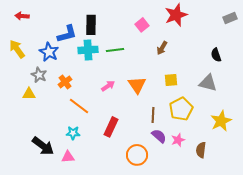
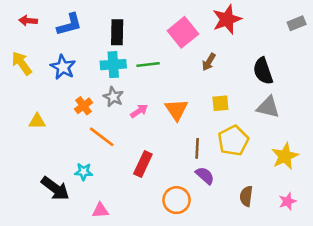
pink square: (142, 25) -> (183, 32), size x1.6
blue L-shape: (67, 34) -> (69, 25), moved
black semicircle: (216, 55) -> (263, 71), moved, size x1.5
gray star: (39, 75) -> (113, 97), moved
cyan star: (73, 133) -> (84, 172), moved
pink star: (178, 140) -> (288, 201), moved
brown semicircle: (201, 150) -> (246, 196), moved
pink triangle: (68, 157) -> (100, 210), moved

